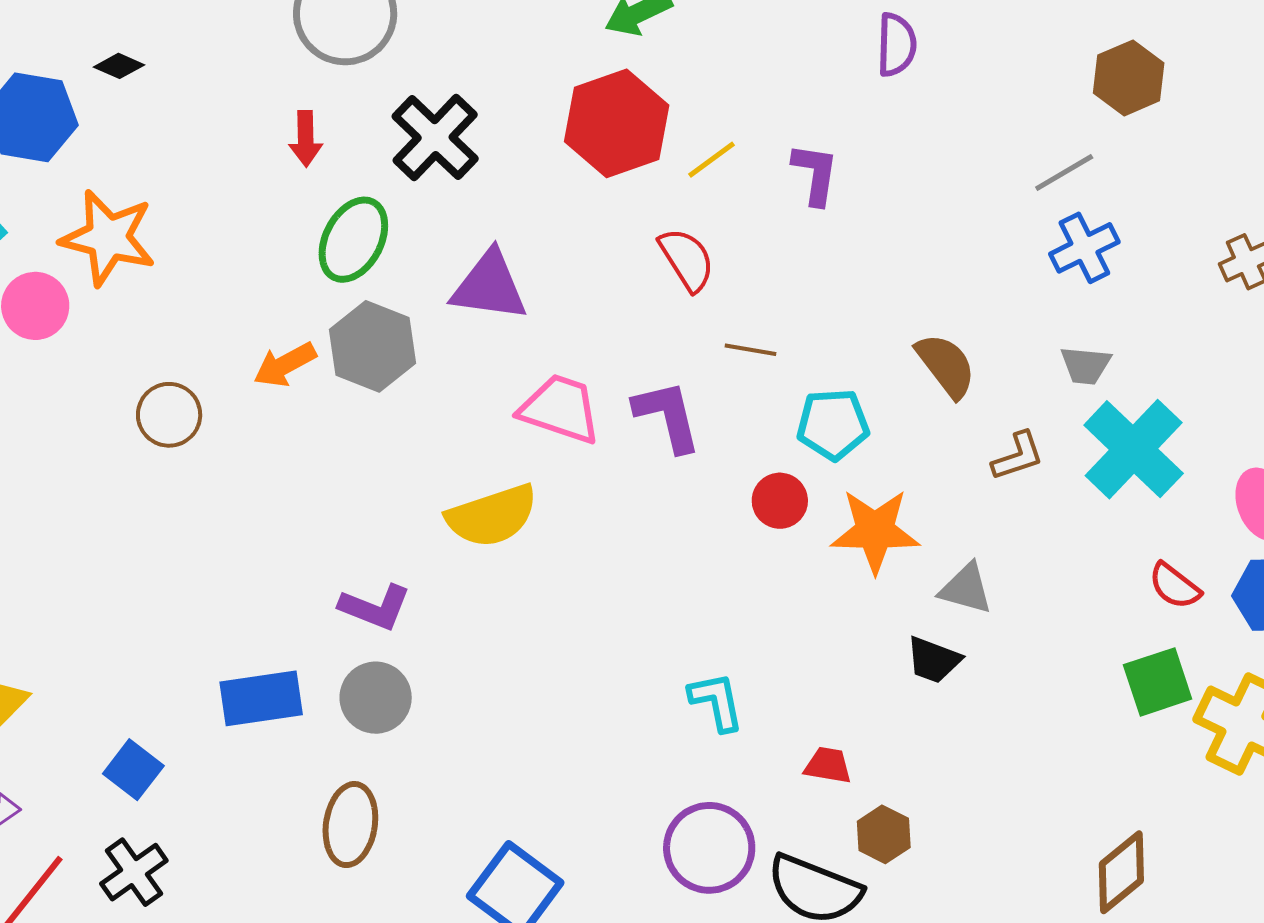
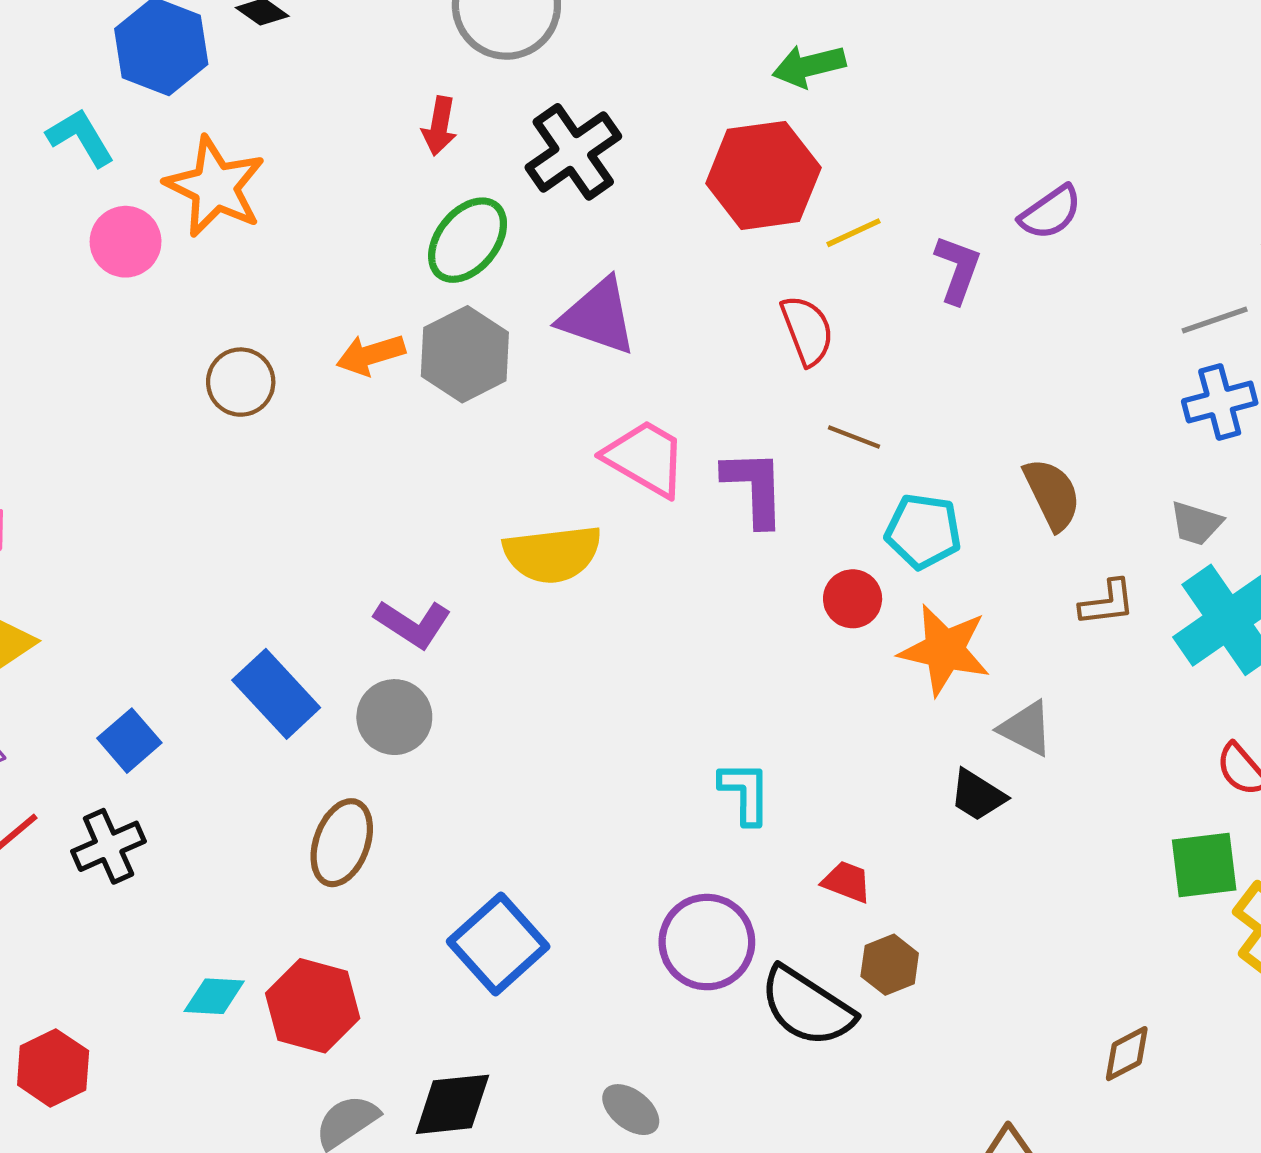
purple semicircle: (896, 45) -> (1050, 212), moved, turned 42
blue rectangle: (261, 698) -> (276, 694), turned 44
brown diamond: (1121, 872) -> (1127, 1054), size x0.7

